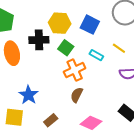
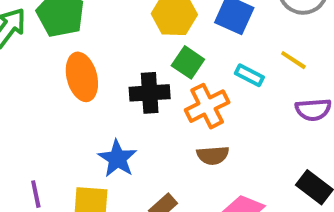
black cross: (39, 40) -> (150, 93), moved
brown semicircle: (77, 95) -> (213, 155), turned -119

